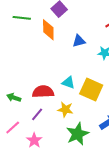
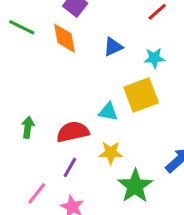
green line: (22, 18) -> (22, 27), turned 30
yellow square: (91, 89) -> (141, 95), moved, turned -35
green arrow: (14, 98) -> (28, 127), moved, turned 88

